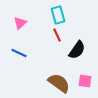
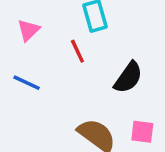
red line: (57, 35) -> (77, 51), moved

